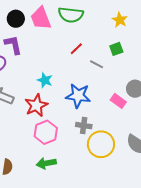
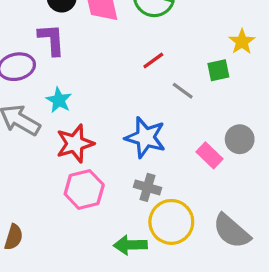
yellow star: (120, 20) -> (242, 42), moved
cyan star: (45, 80) -> (59, 100), moved
green arrow: (46, 163) -> (130, 245), moved

